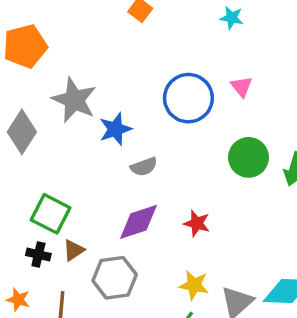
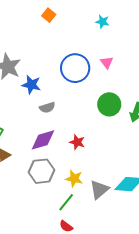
blue star: (115, 129) -> (31, 85), turned 30
gray hexagon: (115, 278) -> (41, 171), moved

